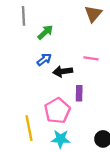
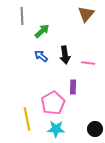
pink line: (91, 58) -> (88, 63), moved
blue arrow: (44, 59) -> (41, 56), turned -104
black arrow: (63, 71) -> (65, 55), moved, turned -90

